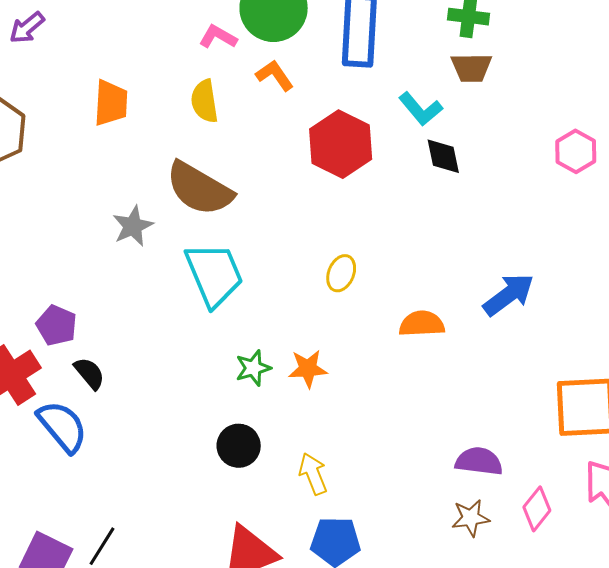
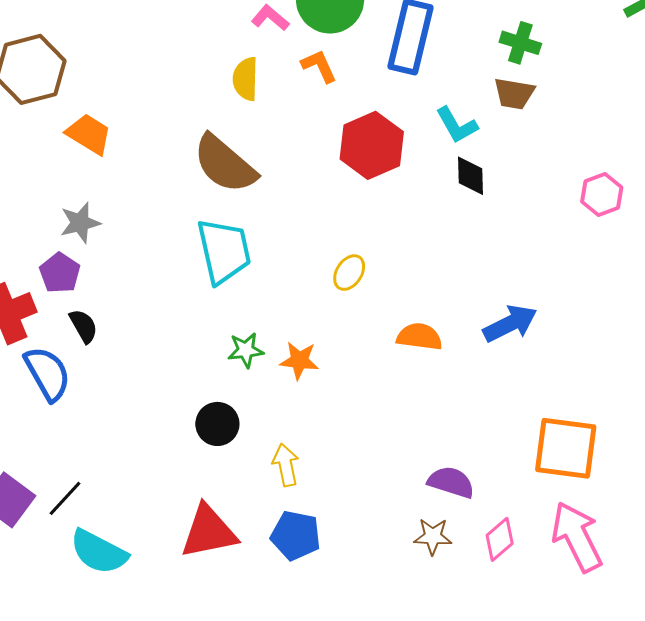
orange trapezoid: (111, 103) -> (89, 134), moved, turned -72
gray star: (133, 226) -> (80, 223), moved

